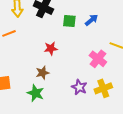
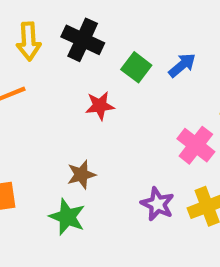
green square: (69, 21) -> (136, 67), turned 32
red star: (51, 48) -> (100, 106), moved

